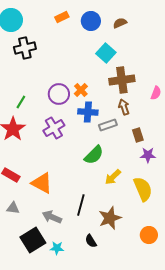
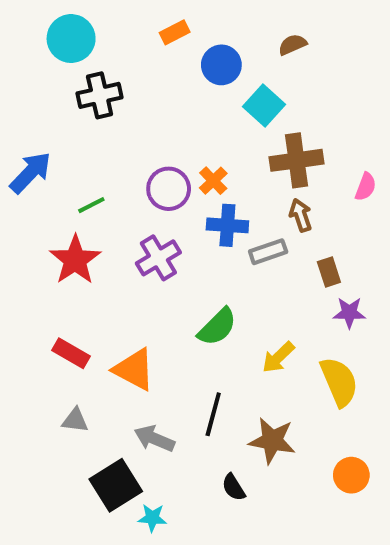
blue circle: (91, 21) -> (221, 65), moved
green line: (21, 102) -> (91, 205), turned 32
green semicircle: (94, 155) -> (217, 327), moved
brown star: (110, 218) -> (272, 441), turned 30
cyan star: (57, 248) -> (152, 518), moved

